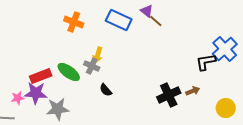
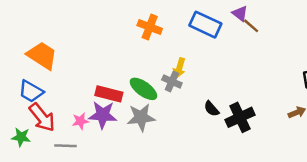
red rectangle: (41, 76) -> (109, 94), turned 35
black semicircle: (106, 90) -> (212, 109), moved
black cross: (169, 95) -> (240, 117), moved
gray star: (58, 109) -> (141, 117), moved

